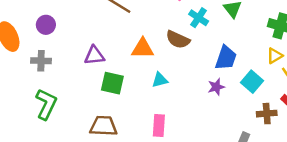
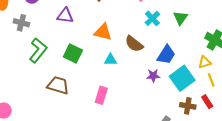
brown semicircle: (178, 40) -> (134, 44), moved
purple triangle: (94, 56) -> (65, 16), moved
cyan square: (252, 82) -> (182, 78), size x1.4
green L-shape: (46, 104) -> (38, 50), moved

